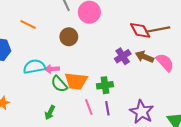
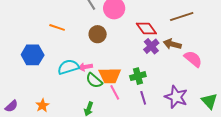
red diamond: (140, 30) -> (146, 28), moved
pink semicircle: (165, 62) -> (193, 59), moved
pink line: (89, 107) -> (115, 92), moved

